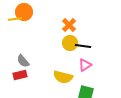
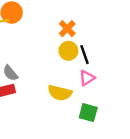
black line: (83, 46) -> (84, 55), turned 63

